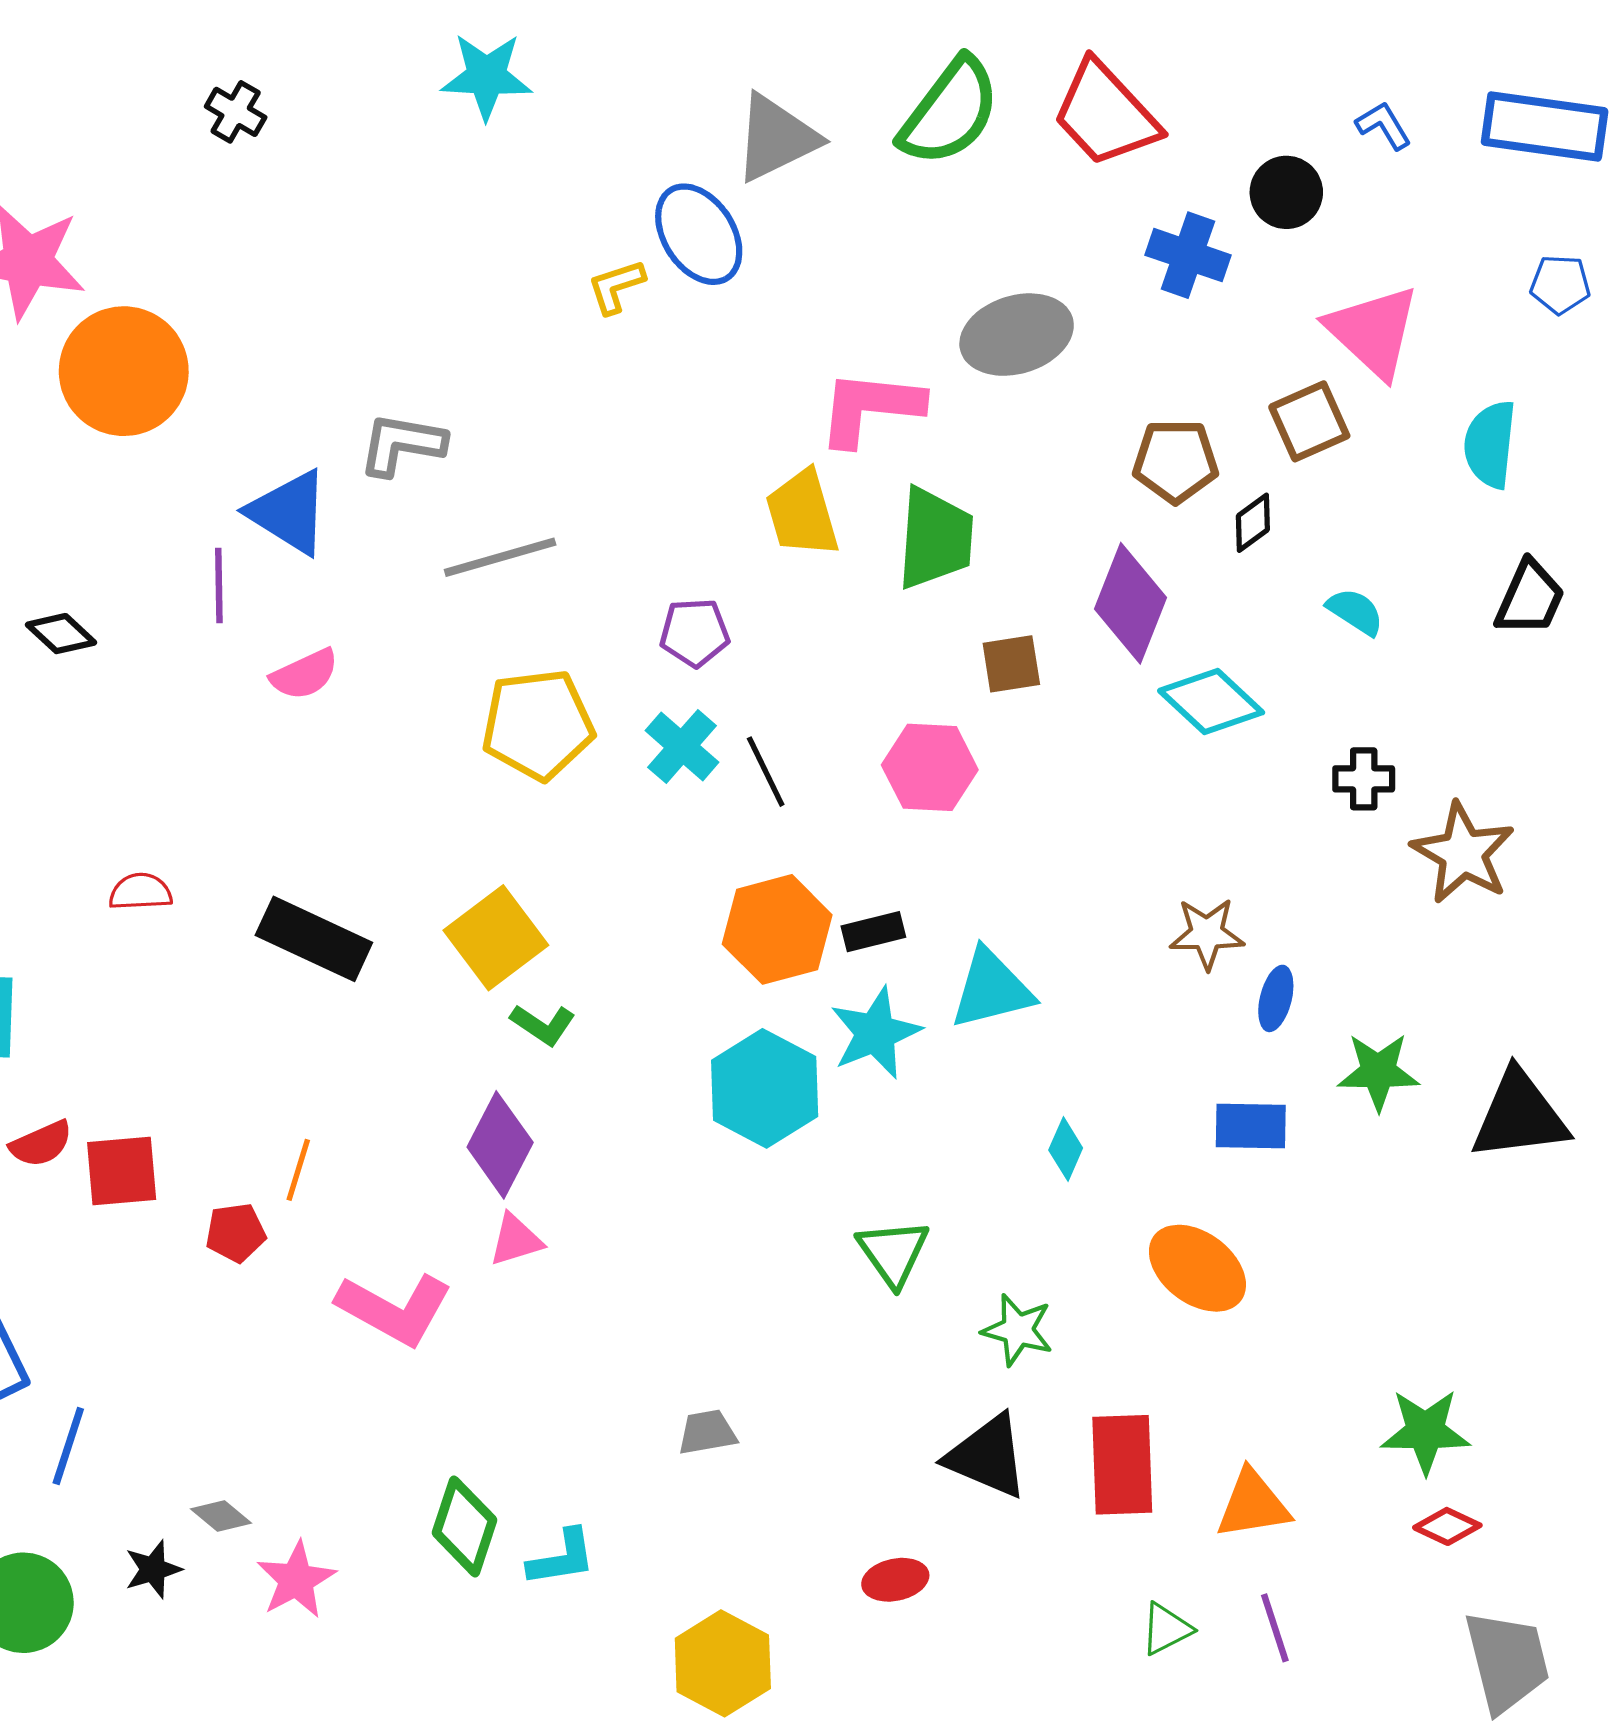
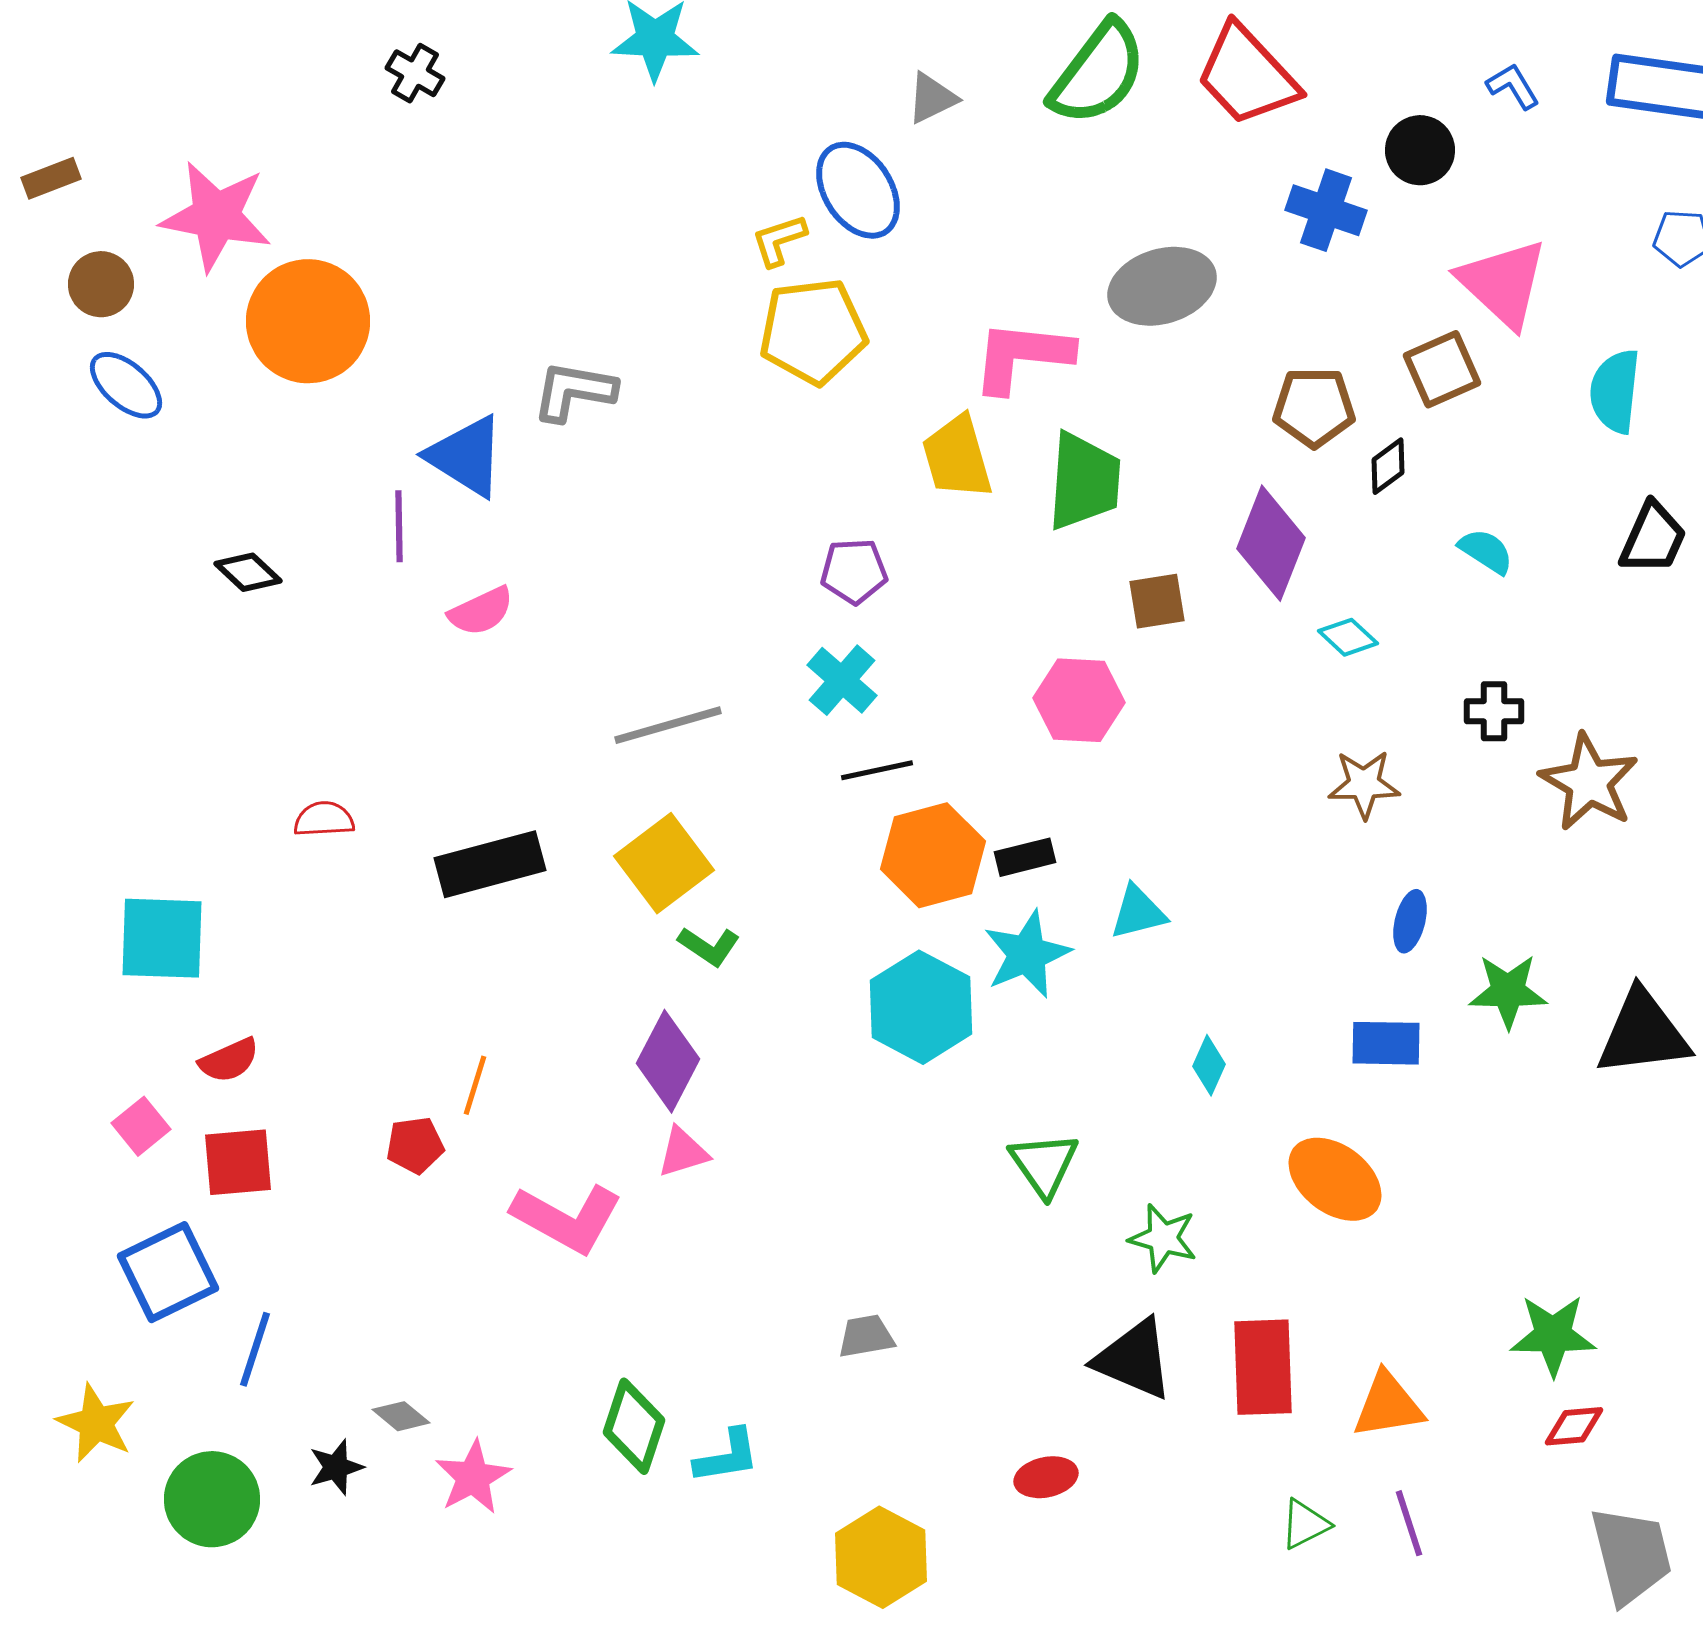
gray triangle: (776, 138) -> (932, 98), size x0.6
gray line: (500, 557) -> (668, 725), moved
cyan diamond: (1211, 702) -> (1348, 637), size x0.6
yellow pentagon: (538, 725) -> (813, 331), moved
black line: (766, 772) -> (877, 770), moved, turned -76
brown star: (1207, 934) -> (1364, 784), moved
black rectangle: (314, 939) -> (490, 864), turned -40
cyan triangle: (991, 989) -> (1138, 912), size x0.7
red square: (122, 1171) -> (238, 1162), moved
red diamond: (1447, 1526) -> (1574, 1426), turned -30

